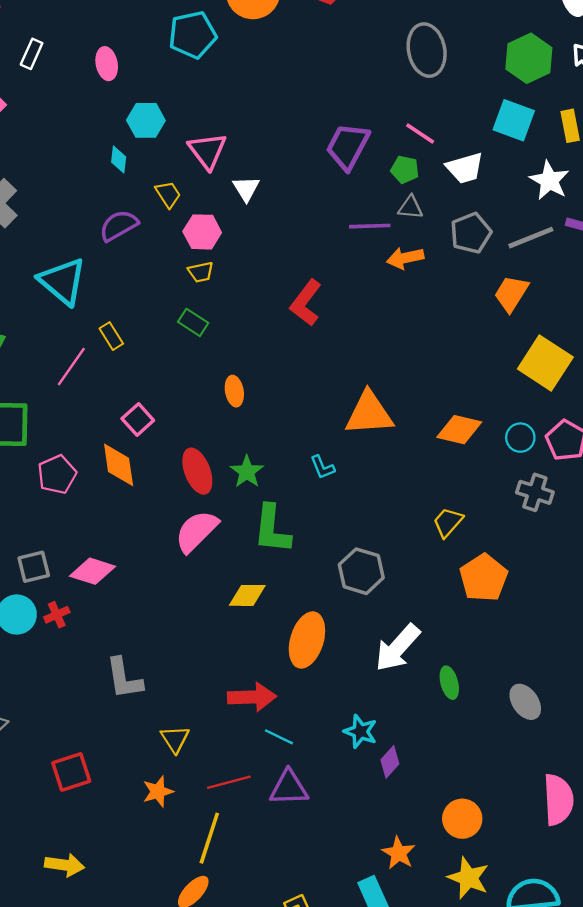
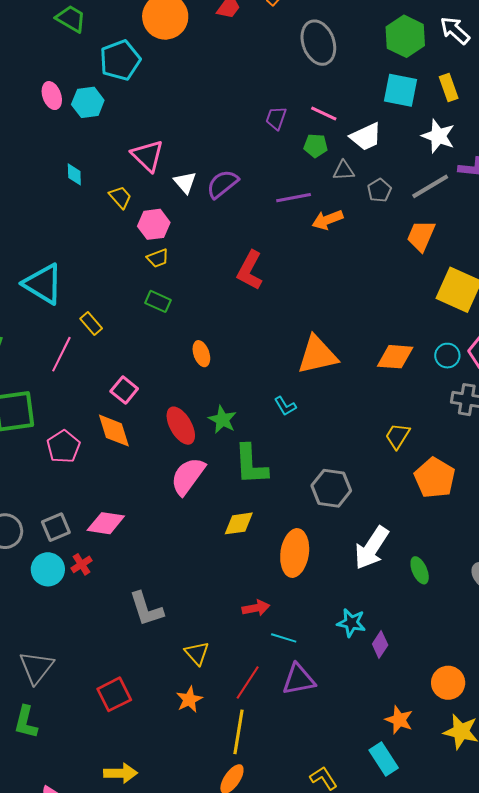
cyan hexagon: (146, 120) -> (88, 102), moved
purple trapezoid: (348, 146) -> (276, 118), moved, size x0.6
gray triangle: (410, 207) -> (344, 171), moved
purple semicircle: (119, 226) -> (222, 184), moved
gray pentagon: (471, 233) -> (379, 190), size x0.7
red arrow: (252, 697) -> (256, 608), size x0.7
red line: (229, 782) -> (248, 682), turned -33

